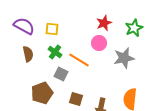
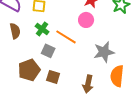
gray star: (124, 58) -> (104, 52), moved
brown square: (76, 99) -> (53, 77), moved

